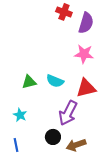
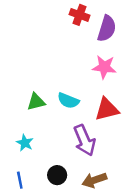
purple arrow: (68, 113) -> (84, 140), turned -50
black circle: (53, 137) -> (57, 175), moved

